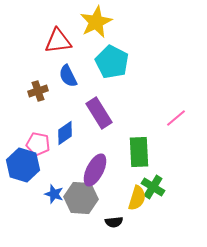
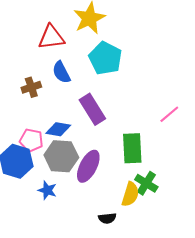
blue diamond: (65, 133) -> (58, 129), turned 45
gray hexagon: (81, 198) -> (61, 156), moved

